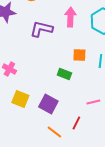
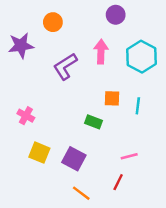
purple L-shape: (41, 29) -> (65, 66), turned -45
red line: (76, 123) -> (118, 182), moved

